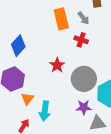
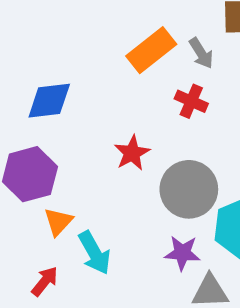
orange rectangle: (61, 19) -> (151, 50), turned 60
blue diamond: (18, 46) -> (49, 101), turned 35
cyan arrow: (45, 111) -> (94, 253), turned -42

